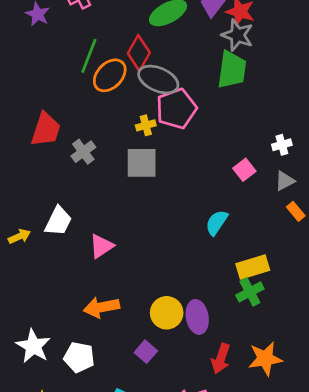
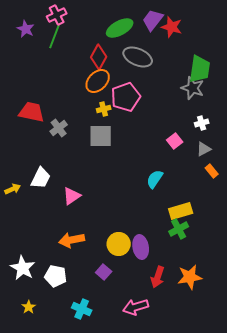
gray star: (237, 35) -> (193, 88), moved
green line: (89, 56) -> (55, 36), moved
green trapezoid: (232, 70) -> (200, 69), moved
orange ellipse: (110, 75) -> (98, 81), moved
gray ellipse: (158, 79) -> (138, 57), moved
red trapezoid: (46, 129) -> (32, 112), turned -96

